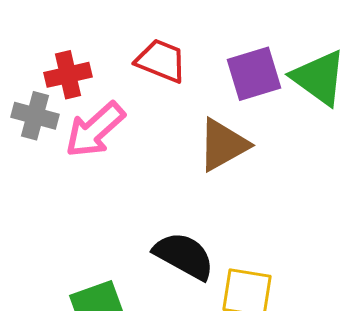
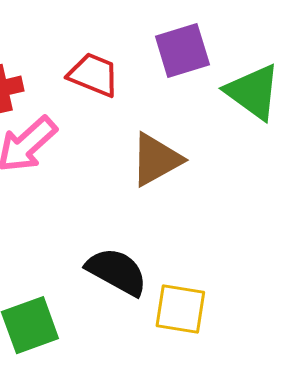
purple square: (254, 74) -> (182, 50), moved

